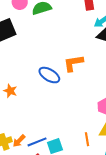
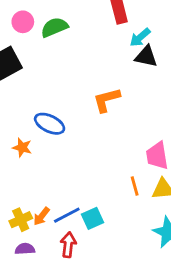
blue ellipse: (49, 75) -> (50, 124), moved
orange line: (87, 139) -> (135, 186), moved

